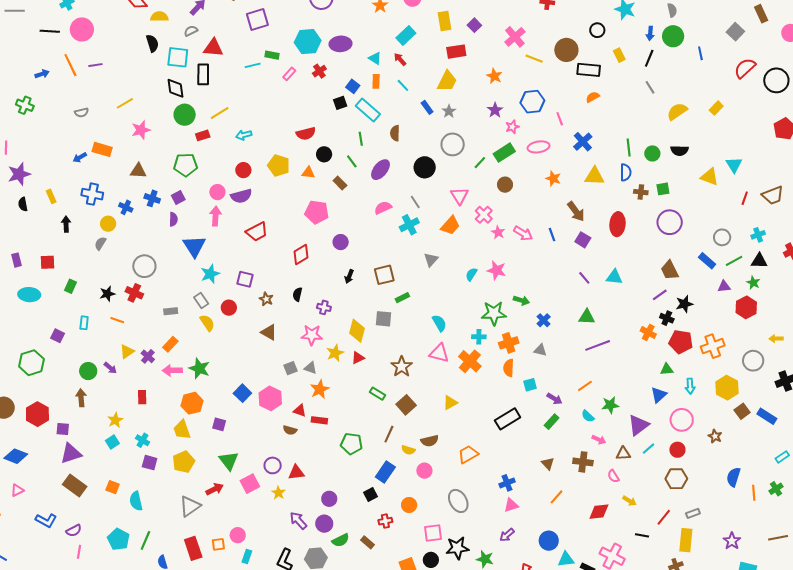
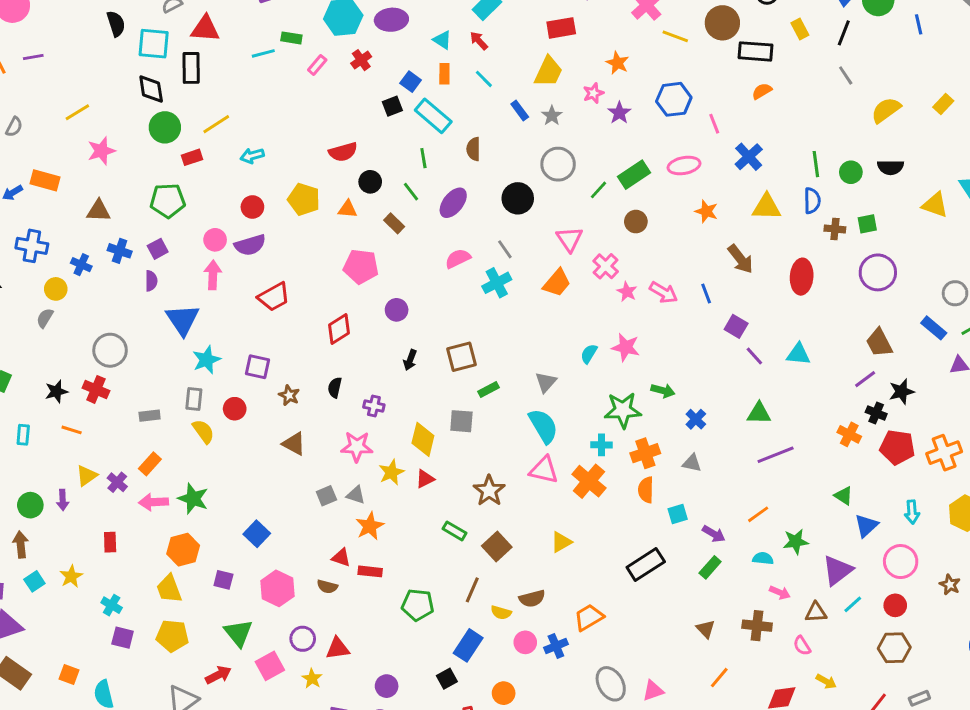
gray semicircle: (82, 113) -> (14, 127), turned -48
pink star: (512, 127) -> (593, 93), moved
purple square: (583, 240) -> (736, 326), moved
gray triangle: (431, 260) -> (546, 382), moved
gray rectangle: (201, 300) -> (194, 399), turned 42
cyan semicircle: (439, 323) -> (543, 426), size x1.4
purple arrow: (110, 368) -> (63, 500), turned 48
green triangle: (667, 369) -> (844, 496), moved, turned 40
pink hexagon: (270, 398) -> (277, 588), moved
cyan semicircle: (588, 416) -> (763, 558), turned 144
cyan square: (112, 442) -> (34, 581), moved
yellow pentagon: (184, 462) -> (172, 636), turned 30
blue cross: (507, 483) -> (556, 646), moved
gray ellipse: (458, 501) -> (611, 684), moved

